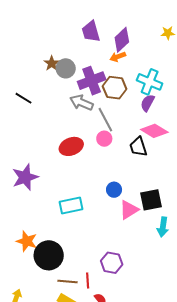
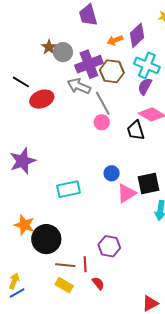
purple diamond: (122, 40) -> (137, 35), moved
red ellipse: (71, 146) -> (42, 99), moved

